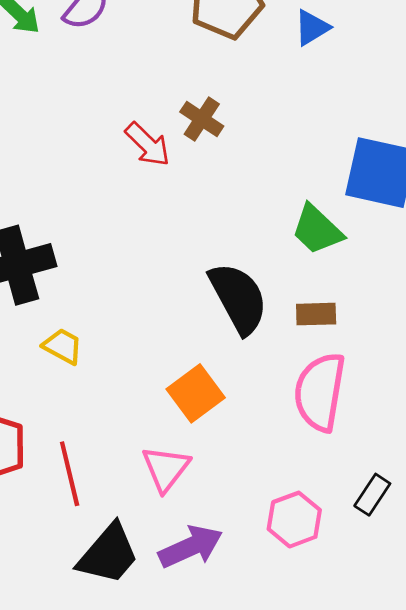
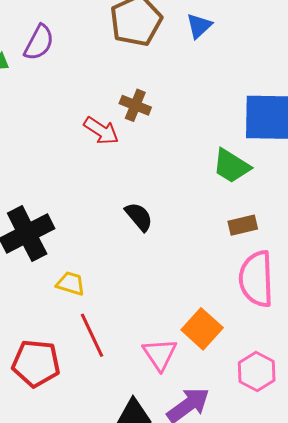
black semicircle: (238, 298) -> (139, 217), moved, size x0.6
orange square: (196, 393) -> (202, 329), moved
red line: (70, 474) -> (92, 335), moved

